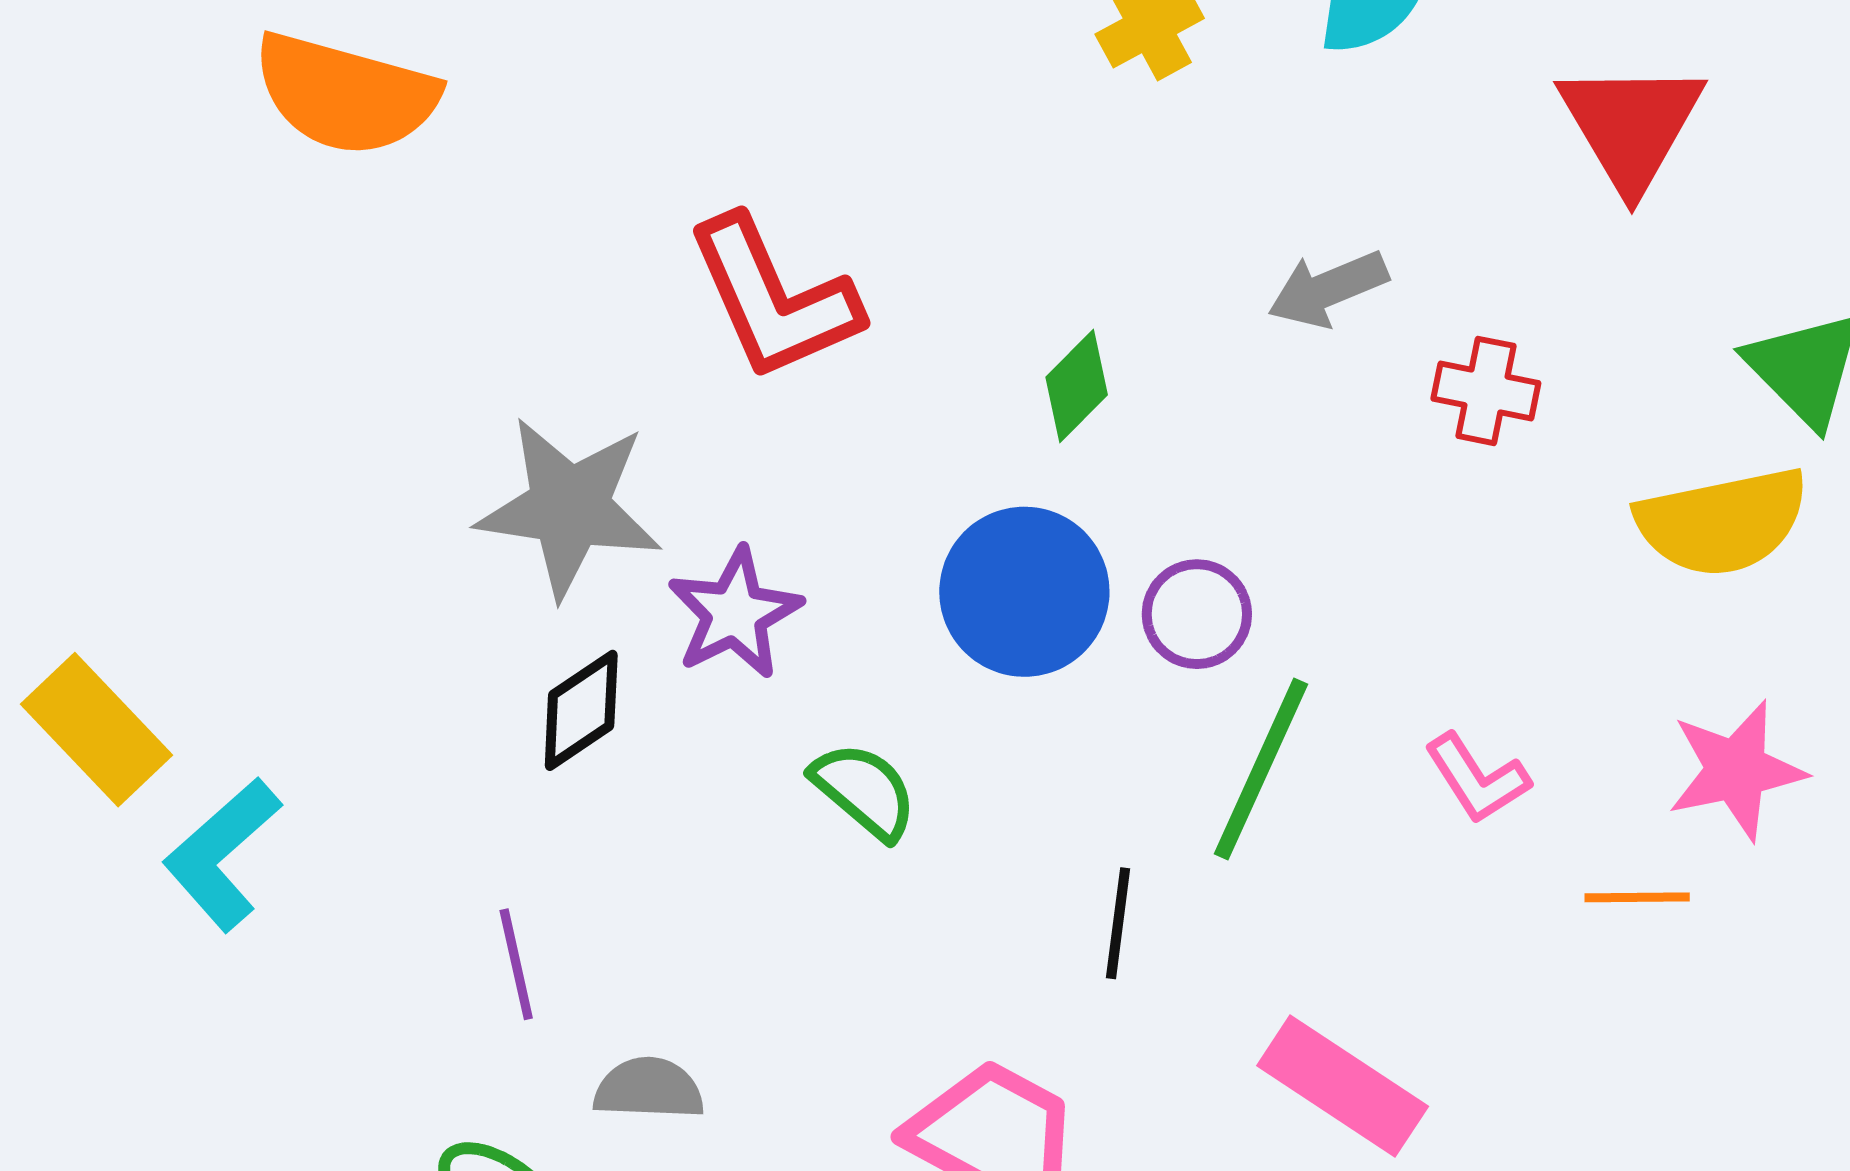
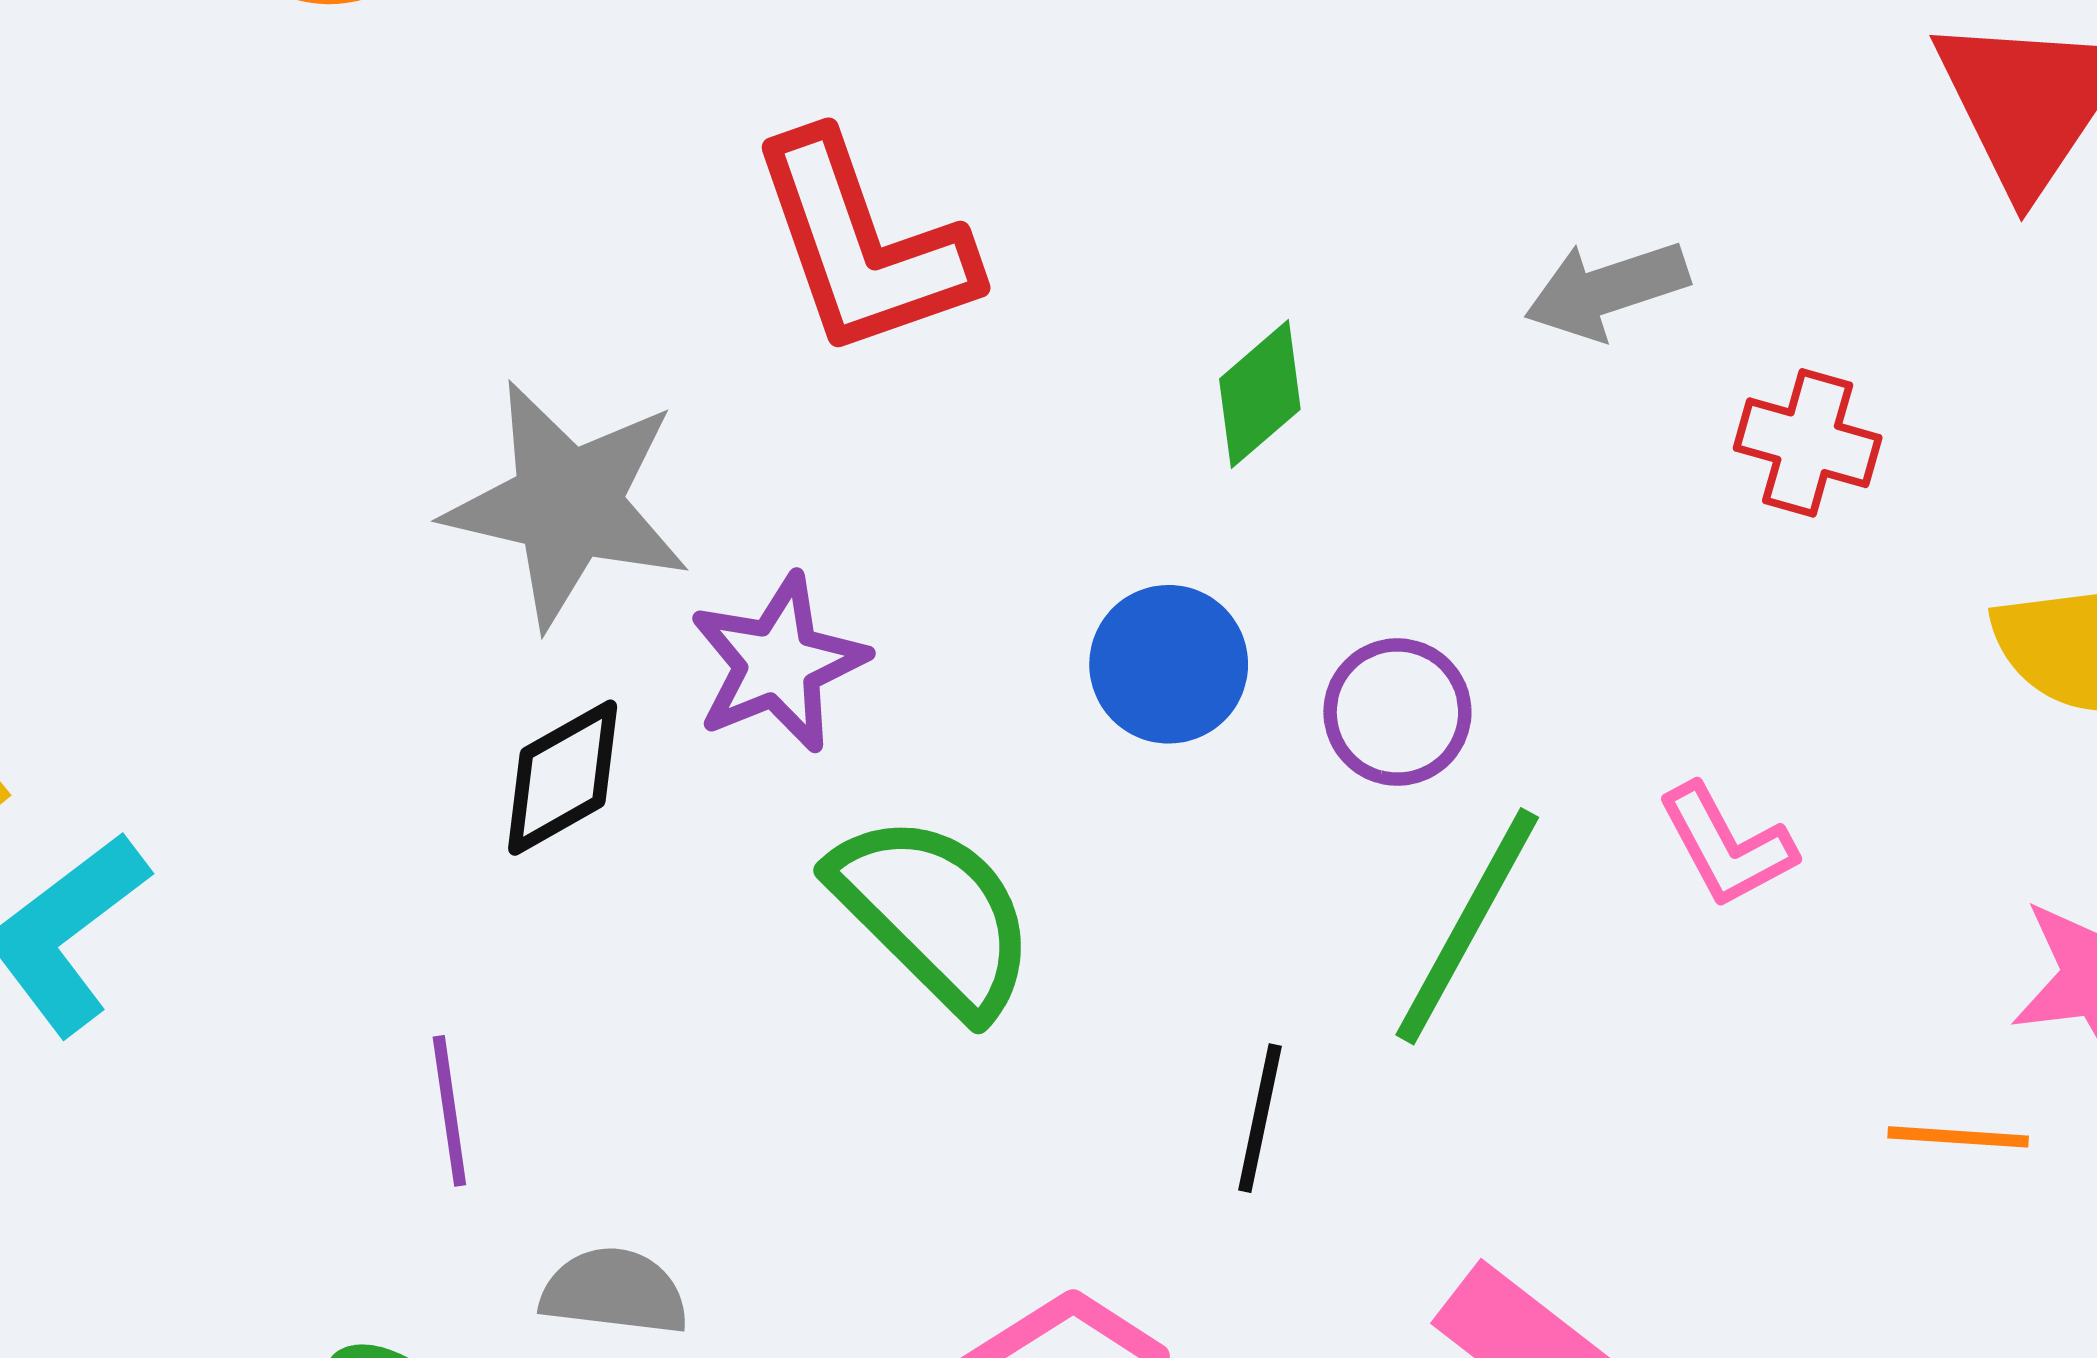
blue circle: (1024, 592) -> (1169, 664), size x0.7
pink L-shape: (1477, 778) -> (1727, 846), moved
green semicircle: (864, 791) -> (934, 914), size x1.5

